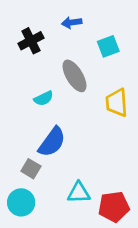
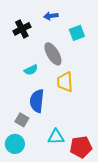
yellow trapezoid: (117, 103) -> (65, 82), moved
blue semicircle: (52, 142) -> (37, 101), turned 150

